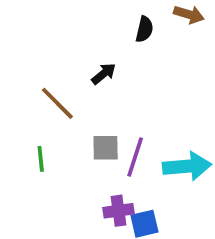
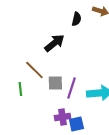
black arrow: (104, 74) -> (54, 43), size x1.5
brown line: (57, 103) -> (34, 70), moved

